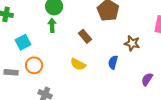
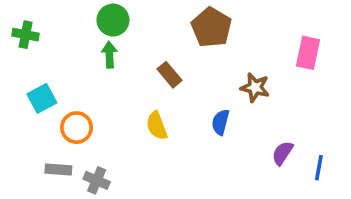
cyan square: (23, 42) -> (42, 98), moved
yellow semicircle: (78, 64) -> (157, 126), turned 42
gray rectangle: (11, 72) -> (58, 169), moved

